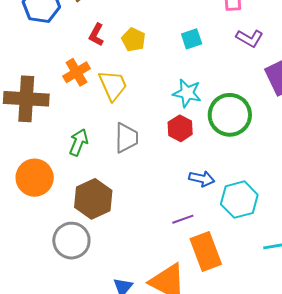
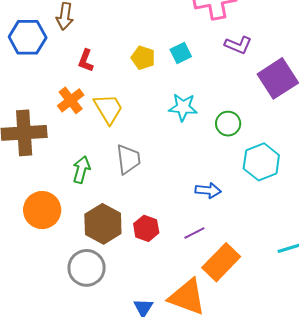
yellow pentagon: (134, 40) -> (143, 58), moved
green circle: (230, 115) -> (228, 124), size x0.6
red hexagon: (180, 128) -> (146, 228), moved
cyan hexagon: (239, 200) -> (261, 162), moved
orange rectangle: (206, 252) -> (221, 262), turned 72

